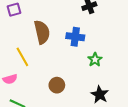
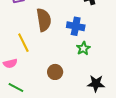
green star: (95, 60) -> (83, 48), moved
black star: (100, 95) -> (96, 83), turned -30

